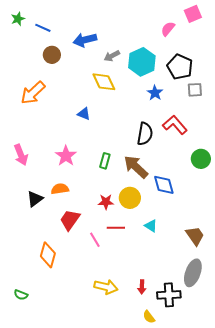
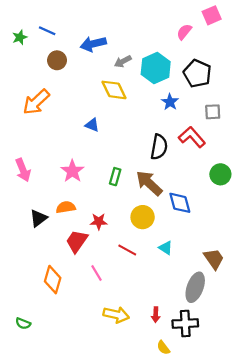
green star: (18, 19) -> (20, 37), moved
gray square: (195, 90) -> (213, 112), moved
red star: (106, 202) -> (99, 221), moved
red line: (116, 228) -> (127, 250), turned 30
pink line: (95, 240) -> (96, 273), moved
gray ellipse: (193, 273) -> (195, 287), moved

